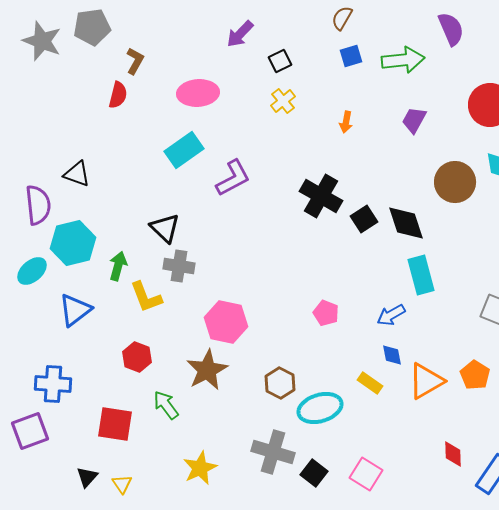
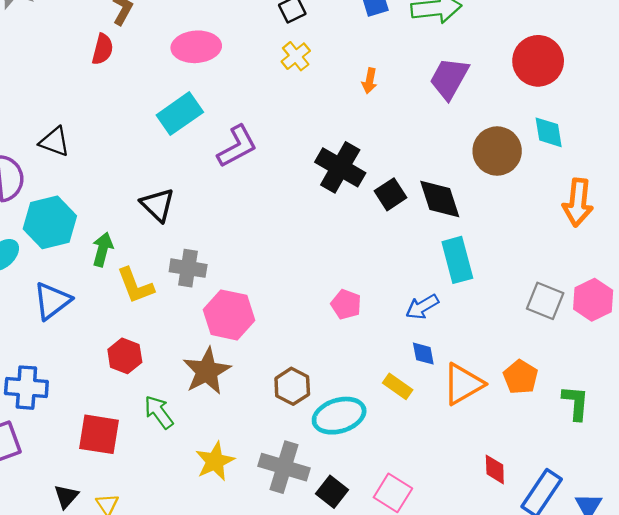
purple trapezoid: (414, 120) -> (449, 78), size x1.4
gray cross: (179, 266) -> (188, 268), moved
yellow star: (200, 468) -> (215, 461), moved

